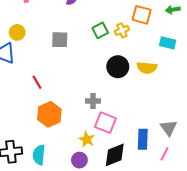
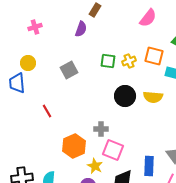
orange square: (142, 15) -> (154, 56), moved
green square: (100, 30) -> (108, 61), turned 35
gray square: (60, 40) -> (69, 70), turned -30
orange hexagon: (49, 114) -> (74, 146), moved

